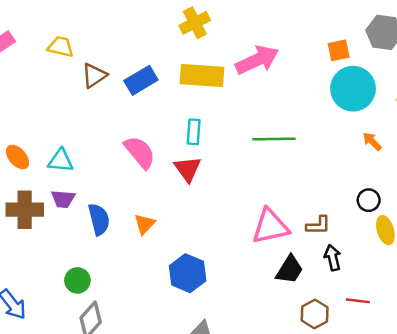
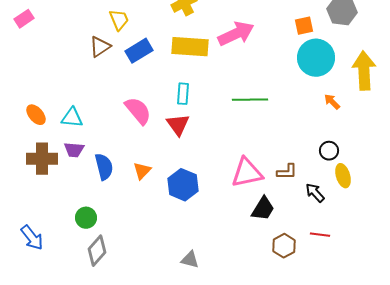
yellow trapezoid: (61, 47) -> (119, 20), moved, turned 55
black arrow: (333, 258) -> (315, 193), moved, turned -30
blue hexagon: (188, 273) -> (183, 185), moved

